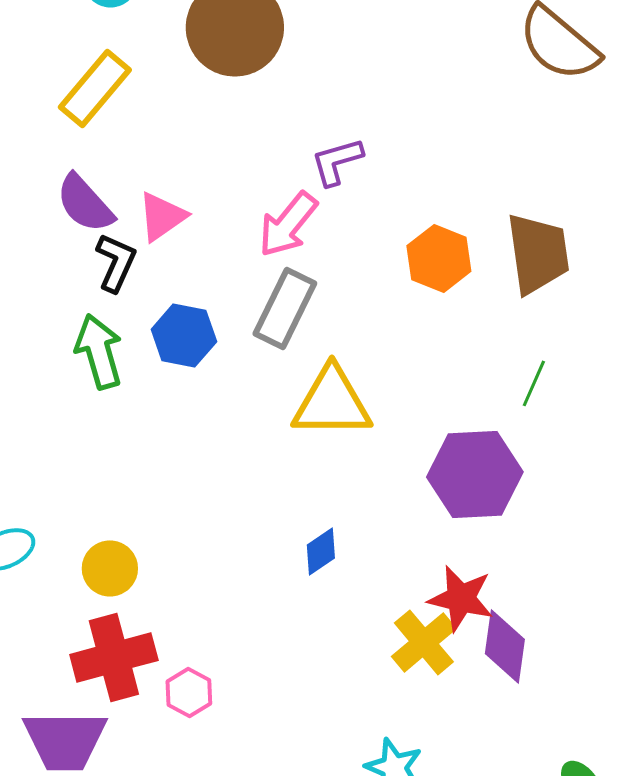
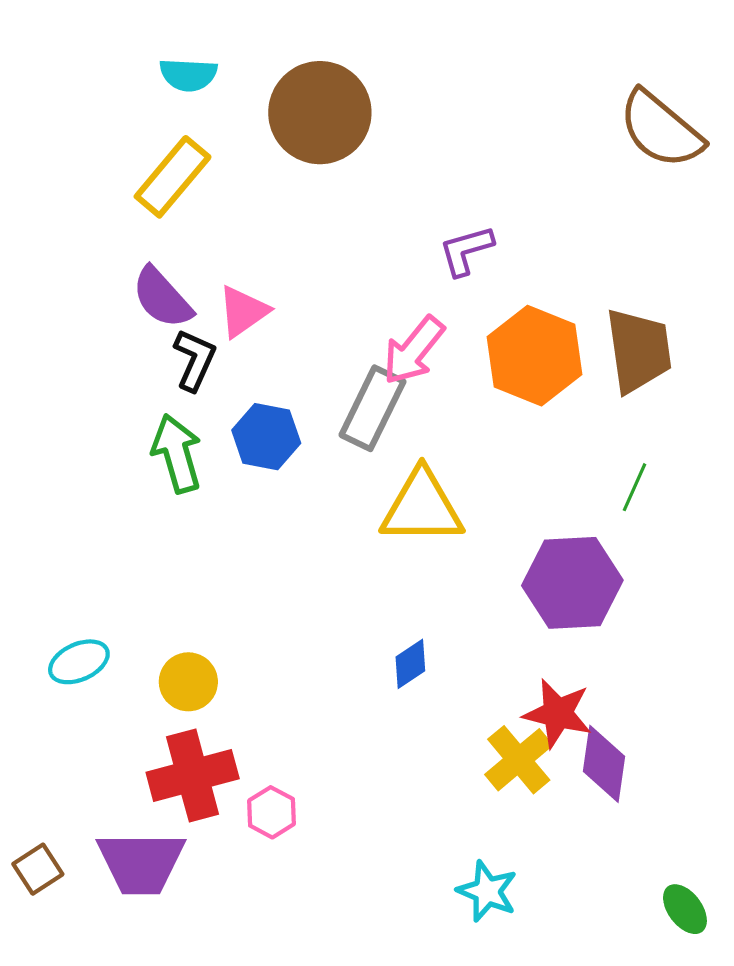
purple L-shape: (337, 161) -> (466, 250), moved
pink arrow: (288, 224) -> (414, 350), moved
orange hexagon: (439, 258) -> (535, 356), size x1.4

